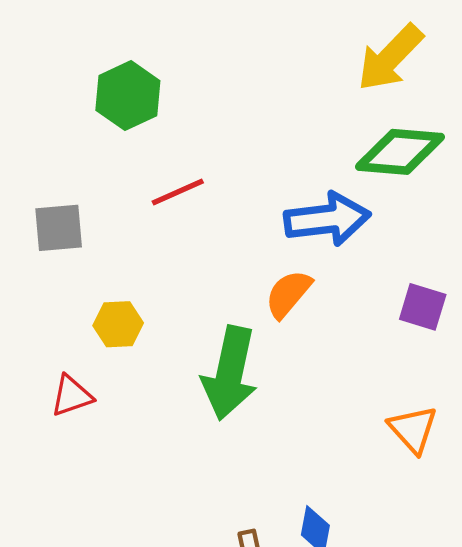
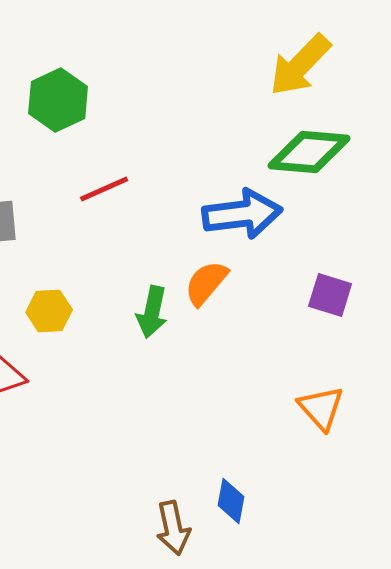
green arrow: (230, 373) -> (152, 312), moved, size x0.6

